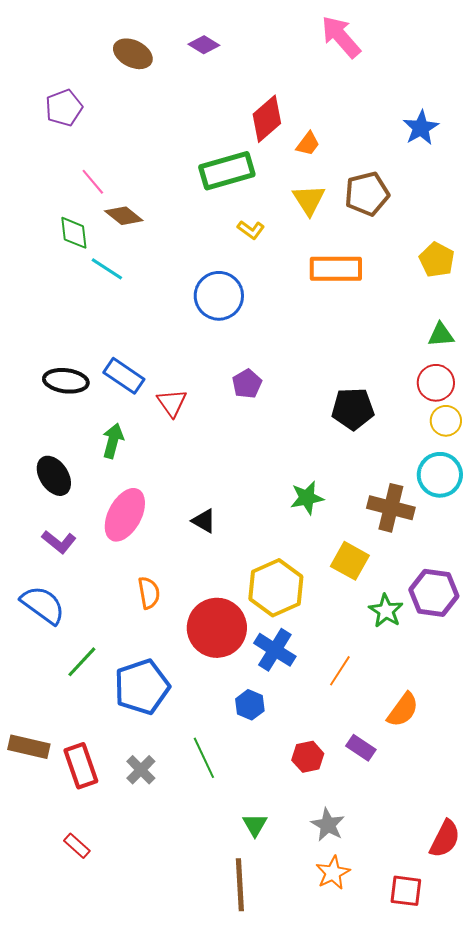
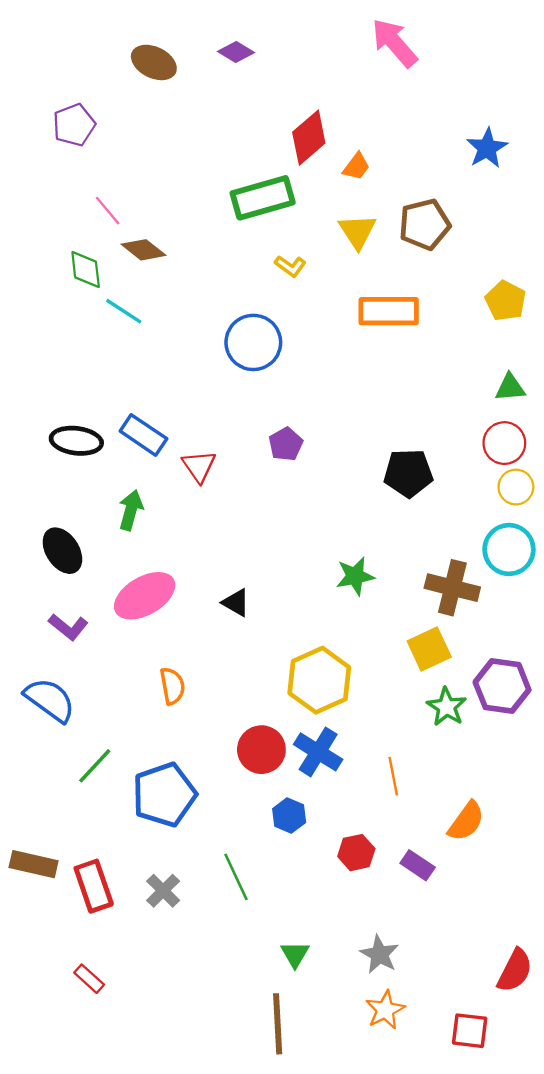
pink ellipse: (125, 515) -> (145, 596), turned 32
yellow square: (350, 561) -> (429, 649), moved, turned 36
red circle: (217, 628) -> (261, 750), moved, size x0.7
orange line: (340, 671) -> (393, 776), turned -44
red hexagon: (308, 757) -> (356, 853), moved

